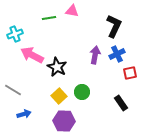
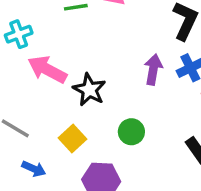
yellow square: (59, 96) -> (72, 138), moved
blue arrow: (24, 114) -> (34, 169), turned 40

